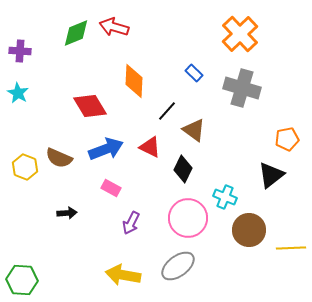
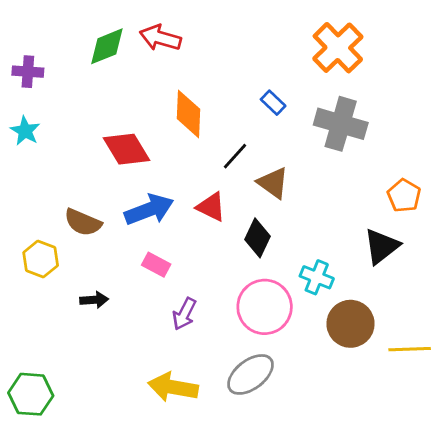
orange pentagon: (287, 139) -> (404, 196), turned -30
yellow hexagon: (25, 167) -> (41, 259), moved

